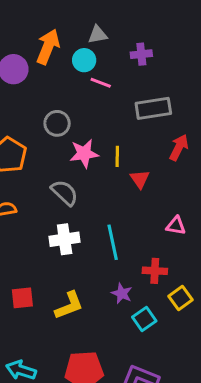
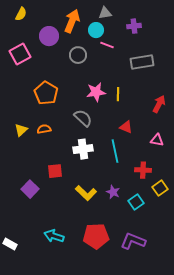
gray circle: (57, 123) -> (78, 55), moved
red arrow: (179, 147) -> (159, 104), moved
red triangle: (140, 179) -> (126, 127), moved, turned -32
purple star: (122, 293) -> (113, 192), moved
red square: (22, 298) -> (55, 171), moved
yellow L-shape: (69, 305) -> (86, 193), turned 65

